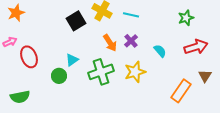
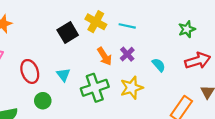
red ellipse: (29, 57) -> (30, 71), moved
cyan triangle: (72, 60) -> (63, 75), turned -32
green circle: (59, 76) -> (43, 101), moved

